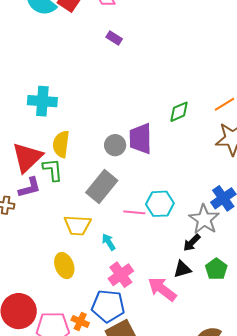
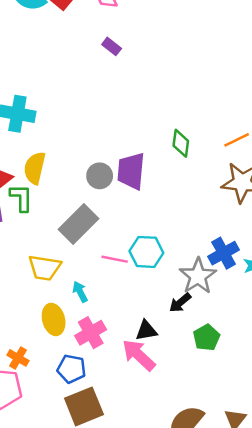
green diamond: (179, 112) -> (181, 143), turned -65
yellow ellipse: (64, 266) -> (54, 319), moved
black triangle: (182, 269) -> (146, 330), moved
blue pentagon: (108, 306) -> (71, 369), size x0.7
orange cross: (80, 322) -> (18, 358), moved

